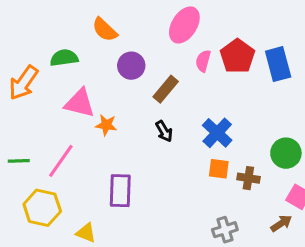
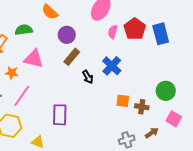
brown rectangle: (166, 89) -> (72, 57), moved
orange star: (106, 125) -> (12, 73), moved
blue cross: (217, 133) -> (112, 66), moved
brown arrow: (281, 223) -> (152, 133), moved

